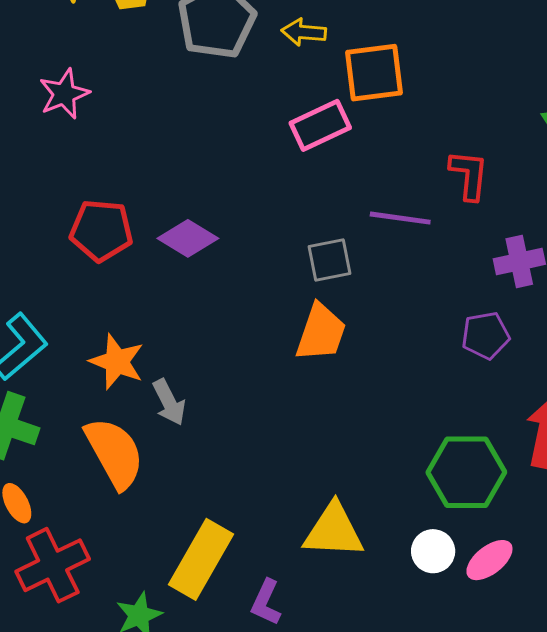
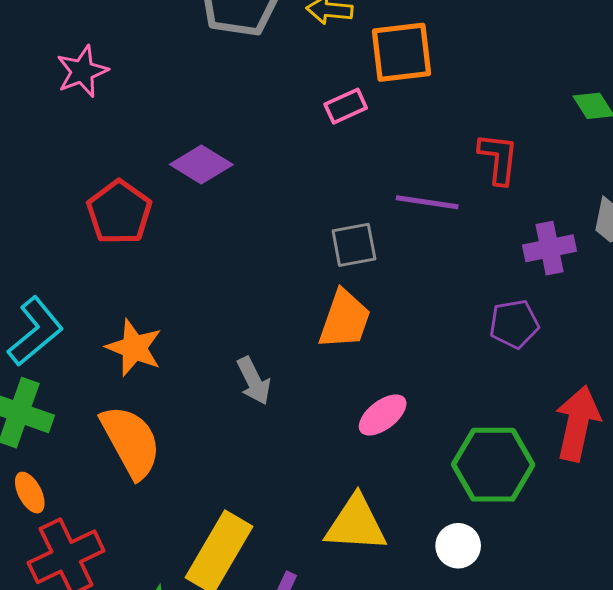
pink rectangle: (320, 125) -> (346, 106), size x0.7
red pentagon: (101, 230) -> (119, 212), turned 30
purple diamond: (188, 238) -> (201, 165), moved
gray arrow: (169, 402) -> (254, 381), moved
pink ellipse: (489, 560) -> (383, 415), moved

